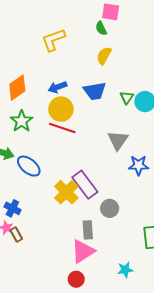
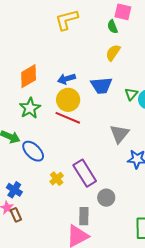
yellow L-shape: (53, 40) -> (67, 20), moved
yellow cross: (66, 192) -> (57, 179), moved, size x0.6

